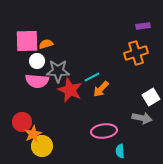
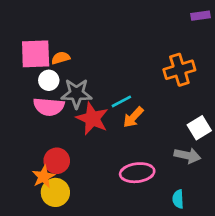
purple rectangle: (143, 26) -> (201, 16), moved
red circle: (22, 122) -> (57, 161), moved
cyan semicircle: (120, 151) -> (178, 199), moved

